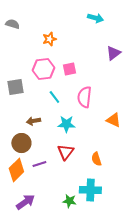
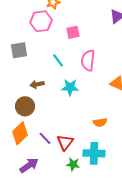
pink hexagon: (43, 69) -> (41, 21), moved
red triangle: (65, 152) -> (65, 142), moved
orange semicircle: (96, 159) -> (100, 122), turned -80
purple line: (39, 164) -> (45, 138), moved, turned 64

